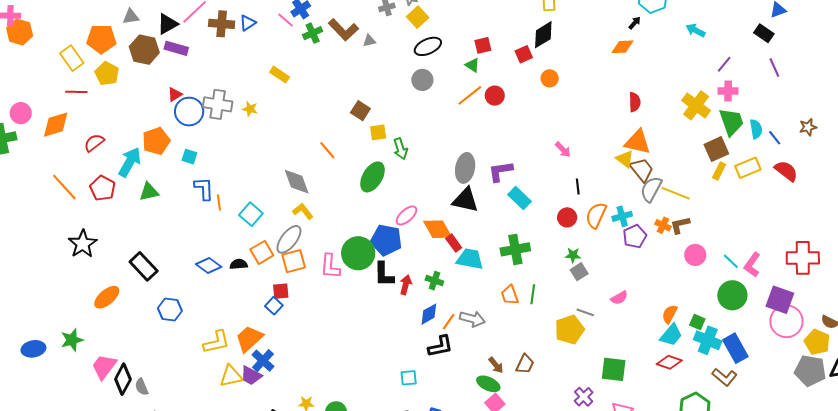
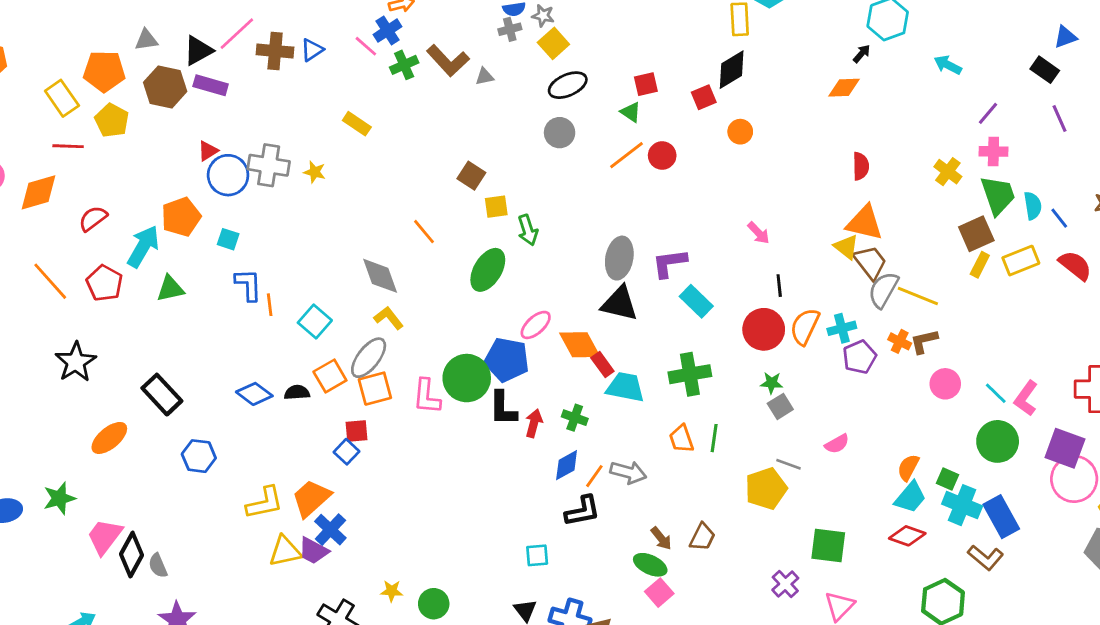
yellow cross: (696, 105) -> (948, 172), size x0.7
red circle: (567, 217) -> (764, 329), size x1.5

